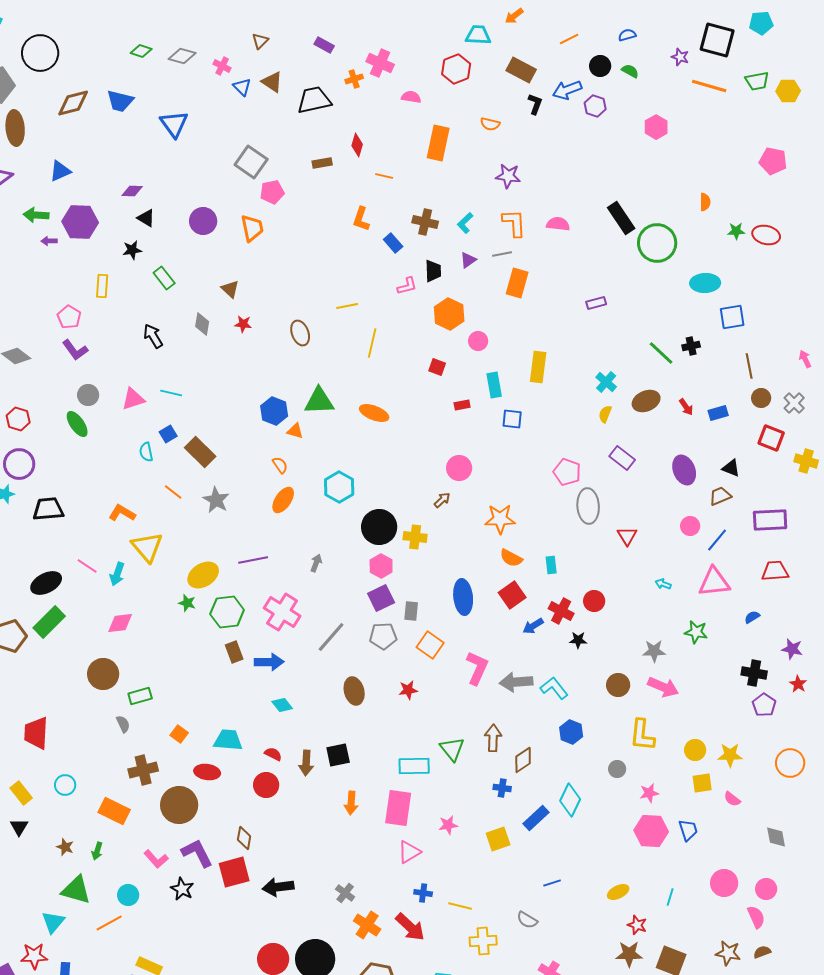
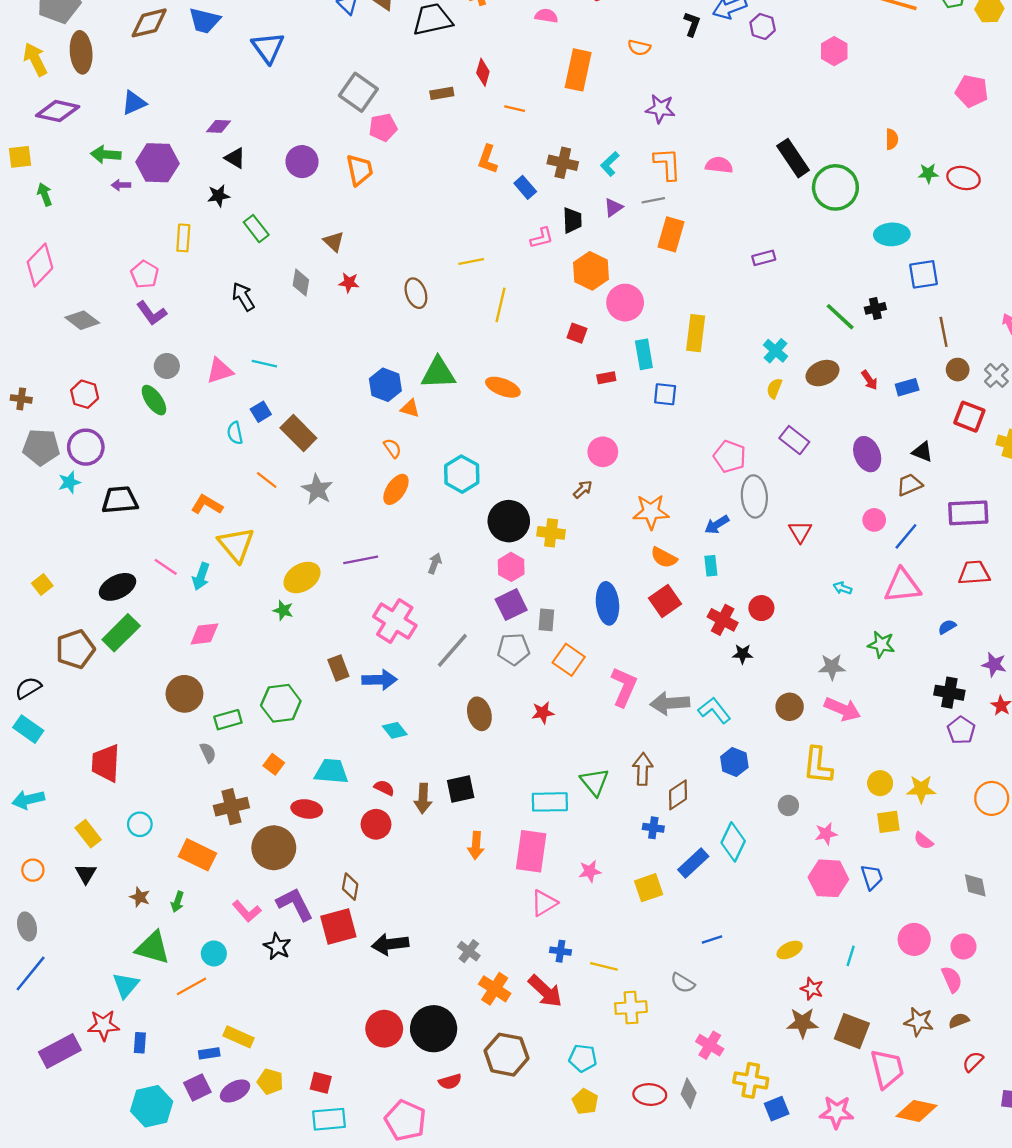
pink circle: (478, 341) -> (625, 303), size x1.6
green hexagon: (227, 612) -> (281, 703), moved
blue arrow: (533, 626) -> (717, 525), moved

